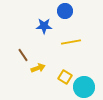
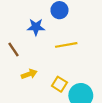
brown line: (23, 55) -> (13, 49), moved

